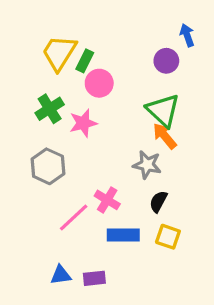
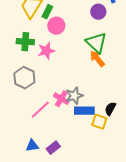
green cross: (50, 109) -> (25, 42), turned 36
gray star: (147, 165) -> (74, 96), moved, turned -30
black semicircle: (158, 202) -> (110, 109), moved
blue rectangle: (123, 235) -> (84, 111), moved
purple rectangle: (94, 278) -> (53, 148), turned -32

